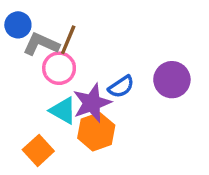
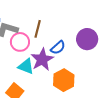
brown line: (68, 40) -> (38, 29), moved
orange hexagon: (96, 132) -> (64, 80), moved

